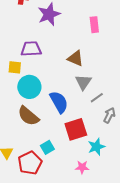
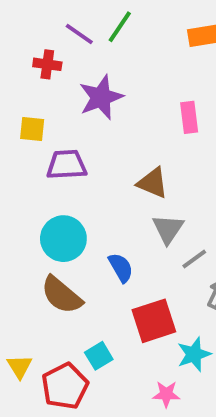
yellow square: (15, 67) -> (32, 129), moved
blue semicircle: (59, 102) -> (121, 268), size x0.7

